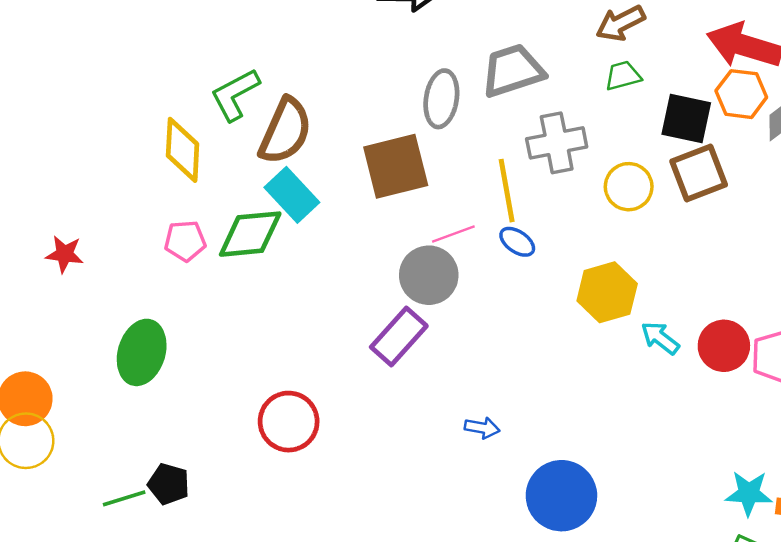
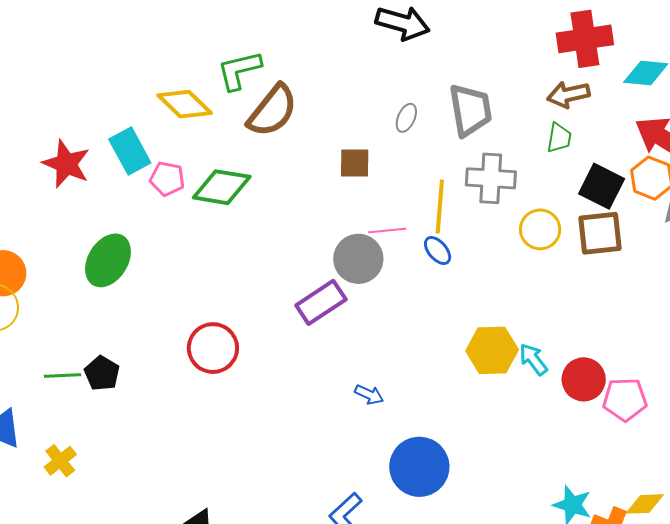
gray trapezoid: (513, 71) -> (470, 110), turned 84
green trapezoid: (623, 76) -> (559, 138), turned 100
gray ellipse: (441, 99) -> (406, 118), size x0.6
yellow diamond: (183, 150) -> (185, 104), turned -64
brown square: (396, 166) -> (355, 163), size x0.6
cyan rectangle: (292, 195) -> (130, 151), moved
red star: (65, 254) -> (66, 164), size x1.5
yellow hexagon: (607, 292) -> (492, 350), moved

